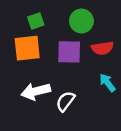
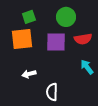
white arrow: (36, 91) -> (29, 74), size x0.6
white semicircle: (65, 101) -> (52, 92), moved, turned -36

